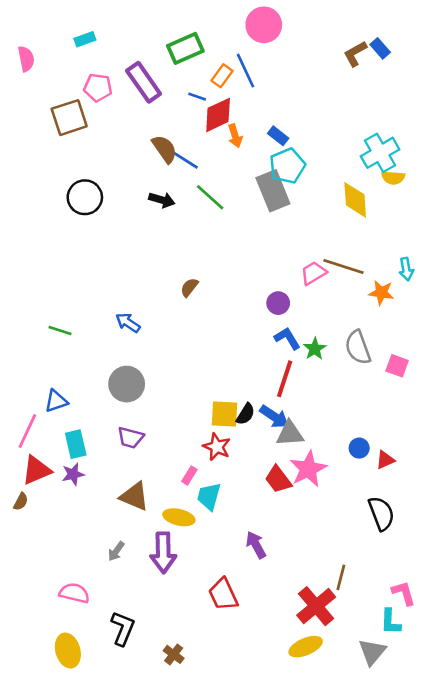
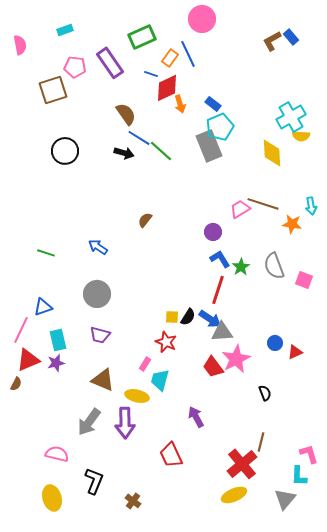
blue line: (184, 159) -> (139, 138), moved
yellow square: (225, 414) -> (172, 317), size x0.6
black semicircle: (381, 513) -> (265, 393), moved, size x0.6
gray arrow: (116, 551) -> (89, 422), size x1.8

